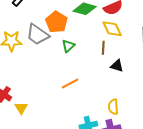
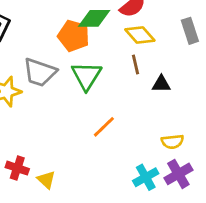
orange pentagon: (56, 22) -> (74, 36), moved
green triangle: (68, 46) -> (86, 76), size x1.6
yellow semicircle: (113, 107) -> (172, 142), turned -77

